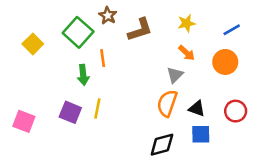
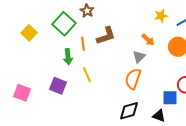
yellow star: (187, 23) -> (161, 16), moved
brown L-shape: (140, 30) -> (106, 36), moved
yellow line: (97, 108) -> (87, 75), moved, turned -35
black triangle: (197, 108) -> (159, 116), moved
blue square: (201, 134) -> (170, 98), moved

